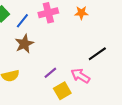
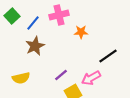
orange star: (81, 13) -> (81, 32), moved
pink arrow: (80, 76) -> (91, 78), turned -60

